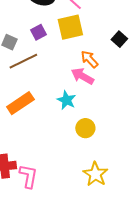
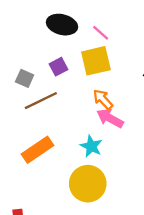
orange arrow: (89, 59) -> (103, 99), moved
yellow circle: (85, 128) -> (88, 184), moved, size x1.6

